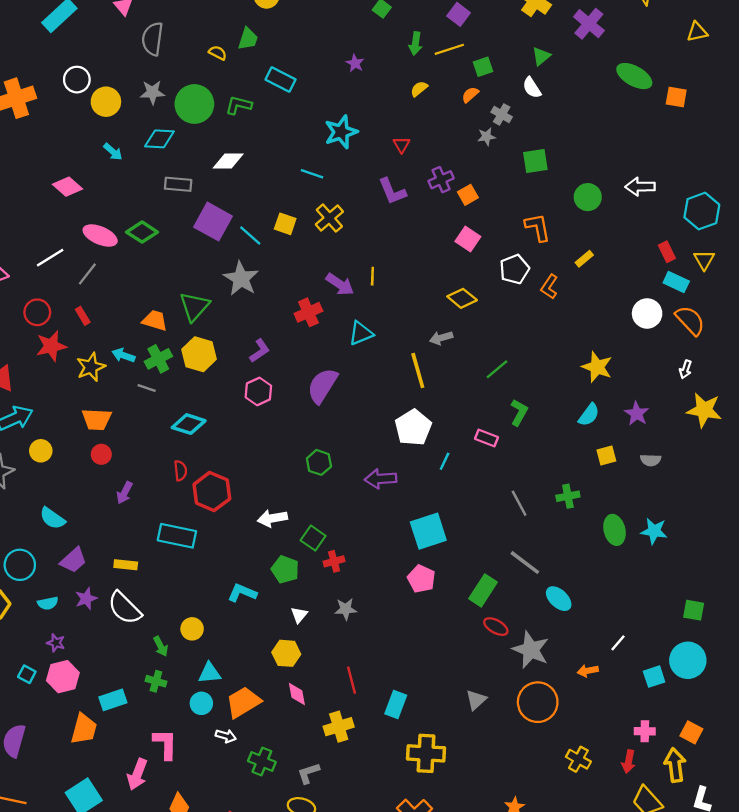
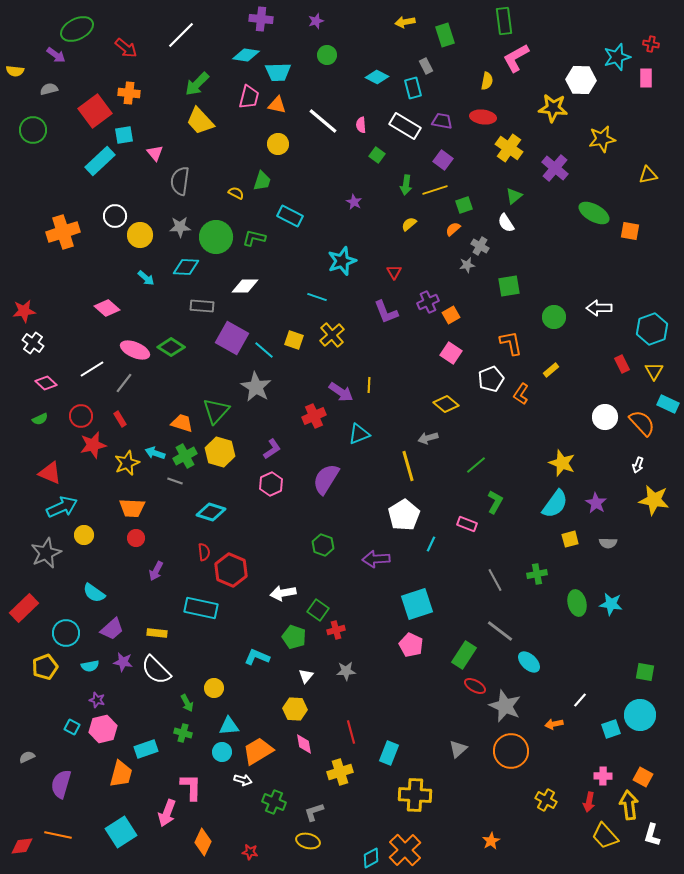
cyan rectangle: (676, 282) -> (668, 404), moved
cyan semicircle: (589, 415) -> (555, 504), size x1.4
purple star: (86, 599) -> (123, 662), turned 30

